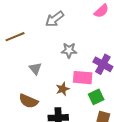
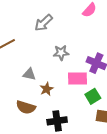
gray triangle: (35, 69) -> (29, 74), turned -32
brown star: (63, 89) -> (47, 89), moved

